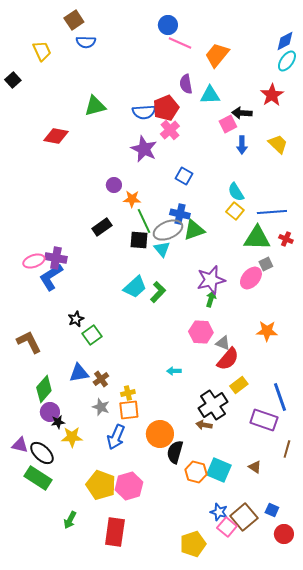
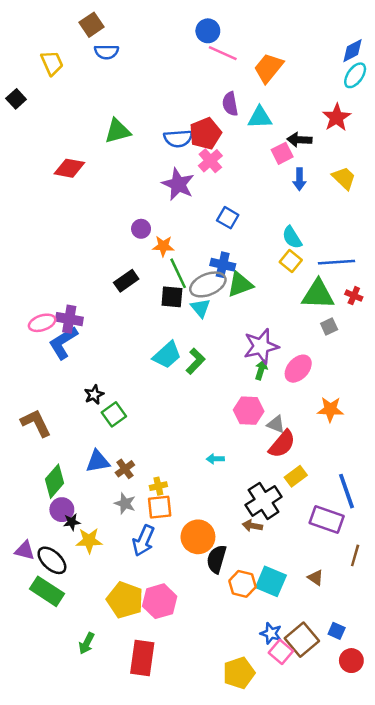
pink ellipse: (251, 278) -> (298, 369), moved

